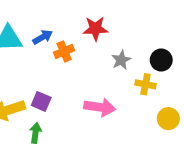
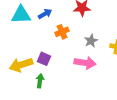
orange cross: (64, 51) -> (62, 32), moved
gray star: (121, 60) -> (91, 41), moved

